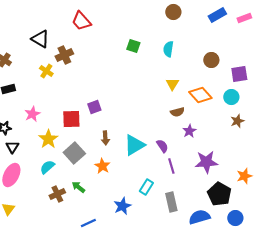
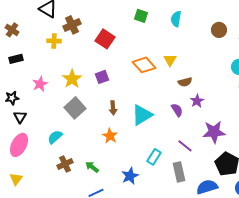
yellow cross: (46, 71) -> (54, 41), turned -32
yellow triangle: (172, 84) -> (170, 60), moved
orange diamond: (200, 95) -> (144, 65), moved
red square: (71, 119) -> (105, 39), moved, turned 36
yellow star: (48, 139) -> (72, 79), moved
purple semicircle: (162, 146) -> (177, 110), moved
gray square: (74, 153) -> (75, 108), moved
purple line: (171, 166) -> (185, 146), moved, turned -35
green arrow: (78, 187) -> (92, 167), moved

